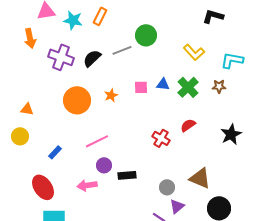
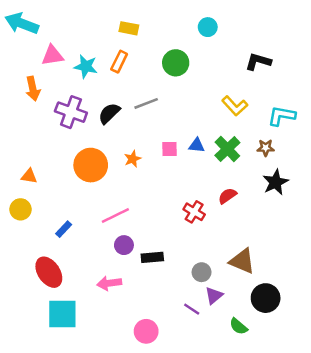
green circle: (146, 35) -> (176, 63), moved
black star: (231, 134) -> (275, 182), moved
pink arrow: (87, 185) -> (109, 283), moved

